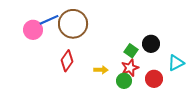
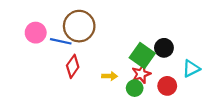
blue line: (49, 20) -> (61, 41), moved, turned 36
green square: (131, 51) -> (142, 55), size x1.6

